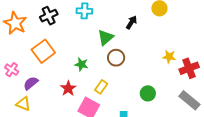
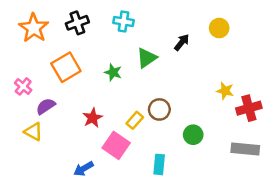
brown circle: (116, 58) -> (159, 109), moved
green star: (81, 64) -> (113, 72), moved
gray rectangle: (189, 100) -> (245, 149), turned -40

